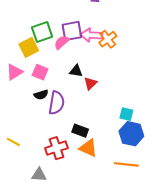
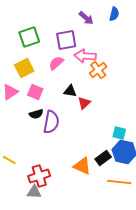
purple square: (72, 31) -> (66, 40), moved
green square: (42, 32) -> (29, 37), moved
orange cross: (108, 39) -> (98, 70), moved
black rectangle: (80, 131) -> (103, 158), moved, turned -56
red cross: (56, 148) -> (39, 176), moved

